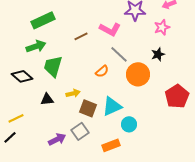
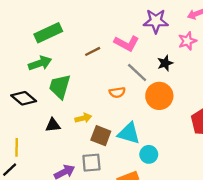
black star: (158, 54) -> (165, 63), moved
orange semicircle: (102, 71) -> (117, 92), turned 32
cyan triangle: (112, 106) -> (129, 133), turned 40
yellow line: (16, 118) -> (17, 147), turned -63
gray square: (80, 131) -> (91, 163), turned 30

